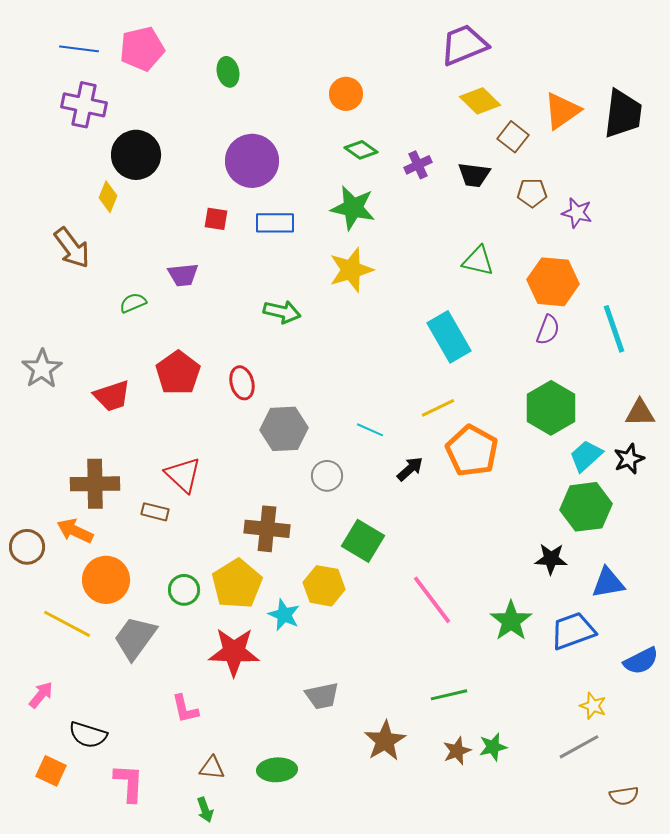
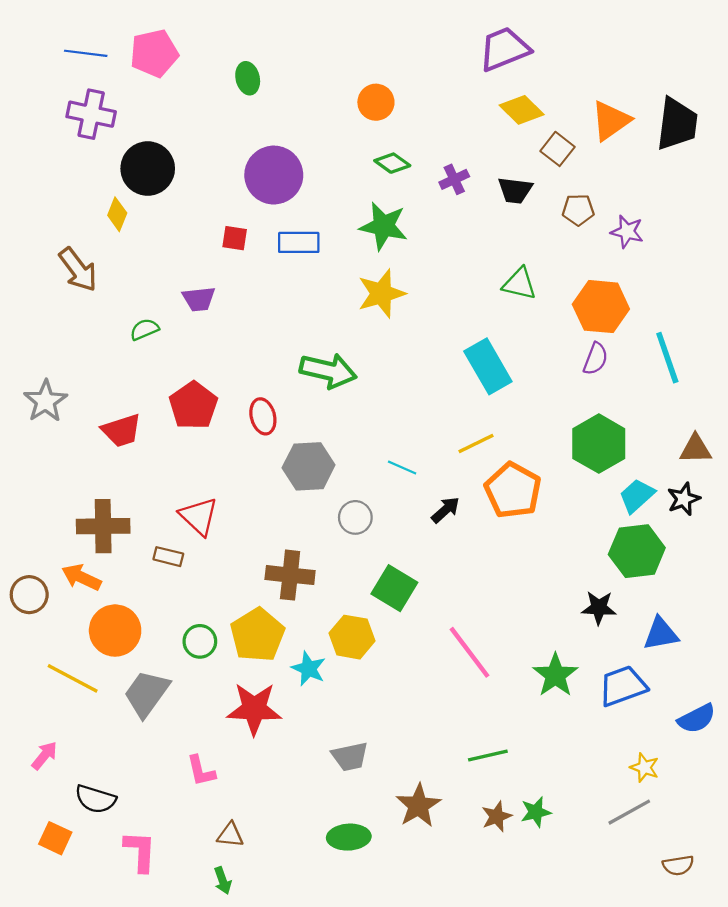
green arrow: (282, 312) -> (328, 371), moved, size x1.4
green ellipse: (277, 770) -> (349, 837), moved

